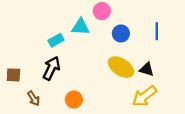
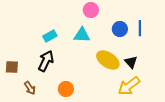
cyan triangle: (81, 27) -> (82, 35), moved
blue circle: (121, 33) -> (120, 29), moved
black triangle: (147, 69) -> (131, 62), turned 32

